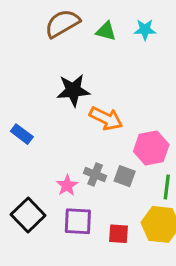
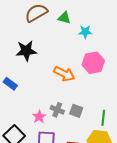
cyan star: (145, 30) -> (85, 32), moved
black star: (73, 90) -> (26, 51), moved
pink hexagon: (151, 148) -> (93, 63), moved

